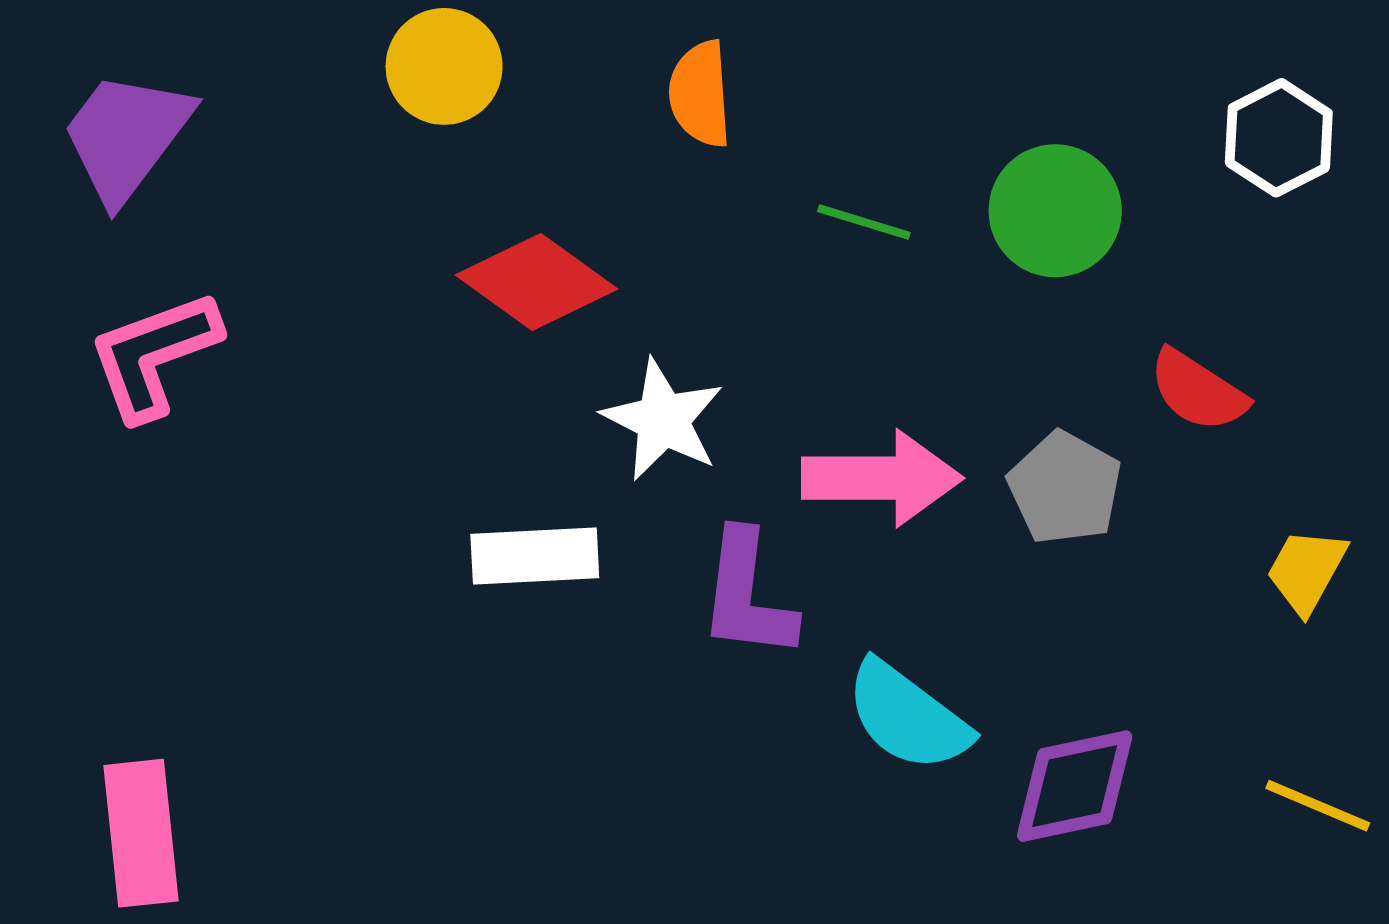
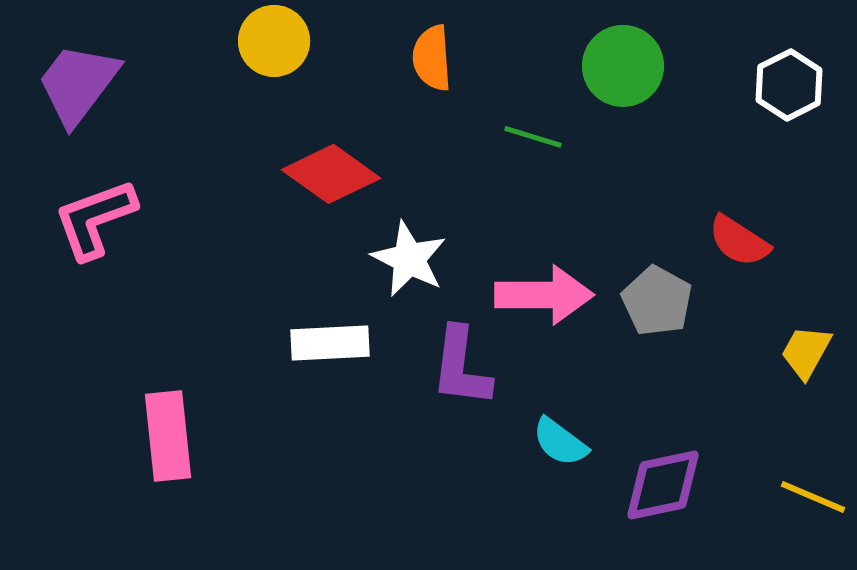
green circle: (1055, 211) -> (623, 66), moved
cyan semicircle: (908, 716) -> (560, 442), size x0.7
pink rectangle: (141, 833) -> (168, 436), moved

